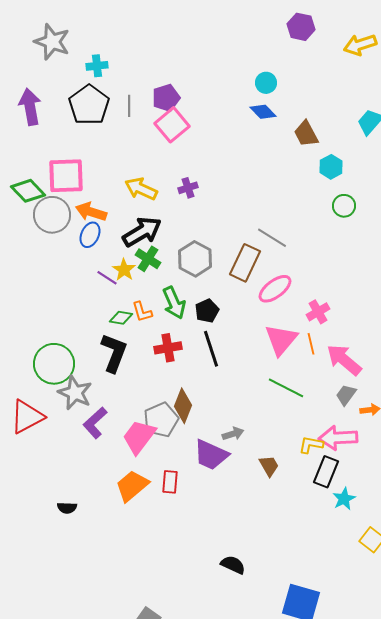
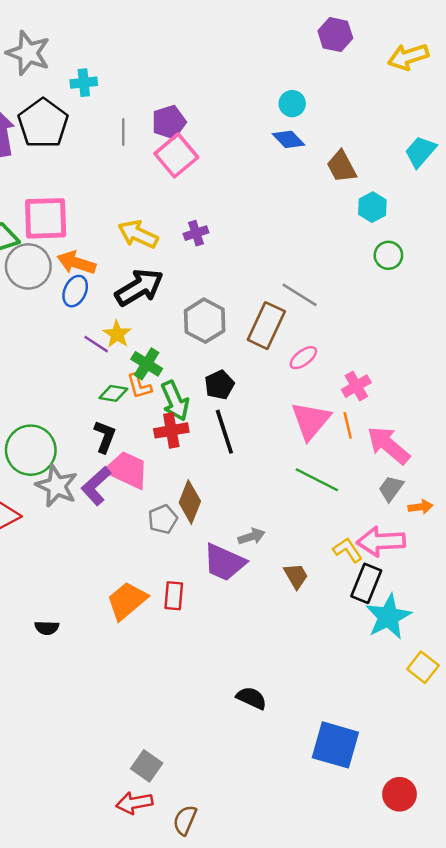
black pentagon: (89, 105) -> (43, 123), moved
green cross: (148, 259) -> (147, 364), moved
pink ellipse: (275, 289) -> (303, 358), size x0.7
green arrow: (174, 303) -> (175, 401), moved
black L-shape: (114, 353) -> (105, 437), size x0.7
gray pentagon: (161, 420) -> (163, 519), size x0.7
purple L-shape: (95, 423) -> (96, 486), moved
pink trapezoid: (139, 437) -> (127, 470), moved, turned 78
yellow L-shape: (311, 445) -> (348, 550), turned 45
cyan star: (344, 499) -> (388, 617), size x1.6

